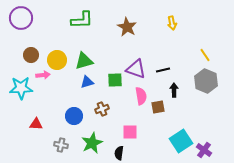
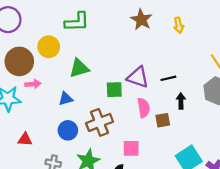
brown star: (127, 27) -> (141, 20), moved
brown circle: (31, 55) -> (19, 61), size x1.6
yellow circle: (57, 60) -> (49, 47), moved
blue triangle: (87, 82) -> (66, 99), moved
brown cross: (102, 109) -> (100, 122), size x1.6

